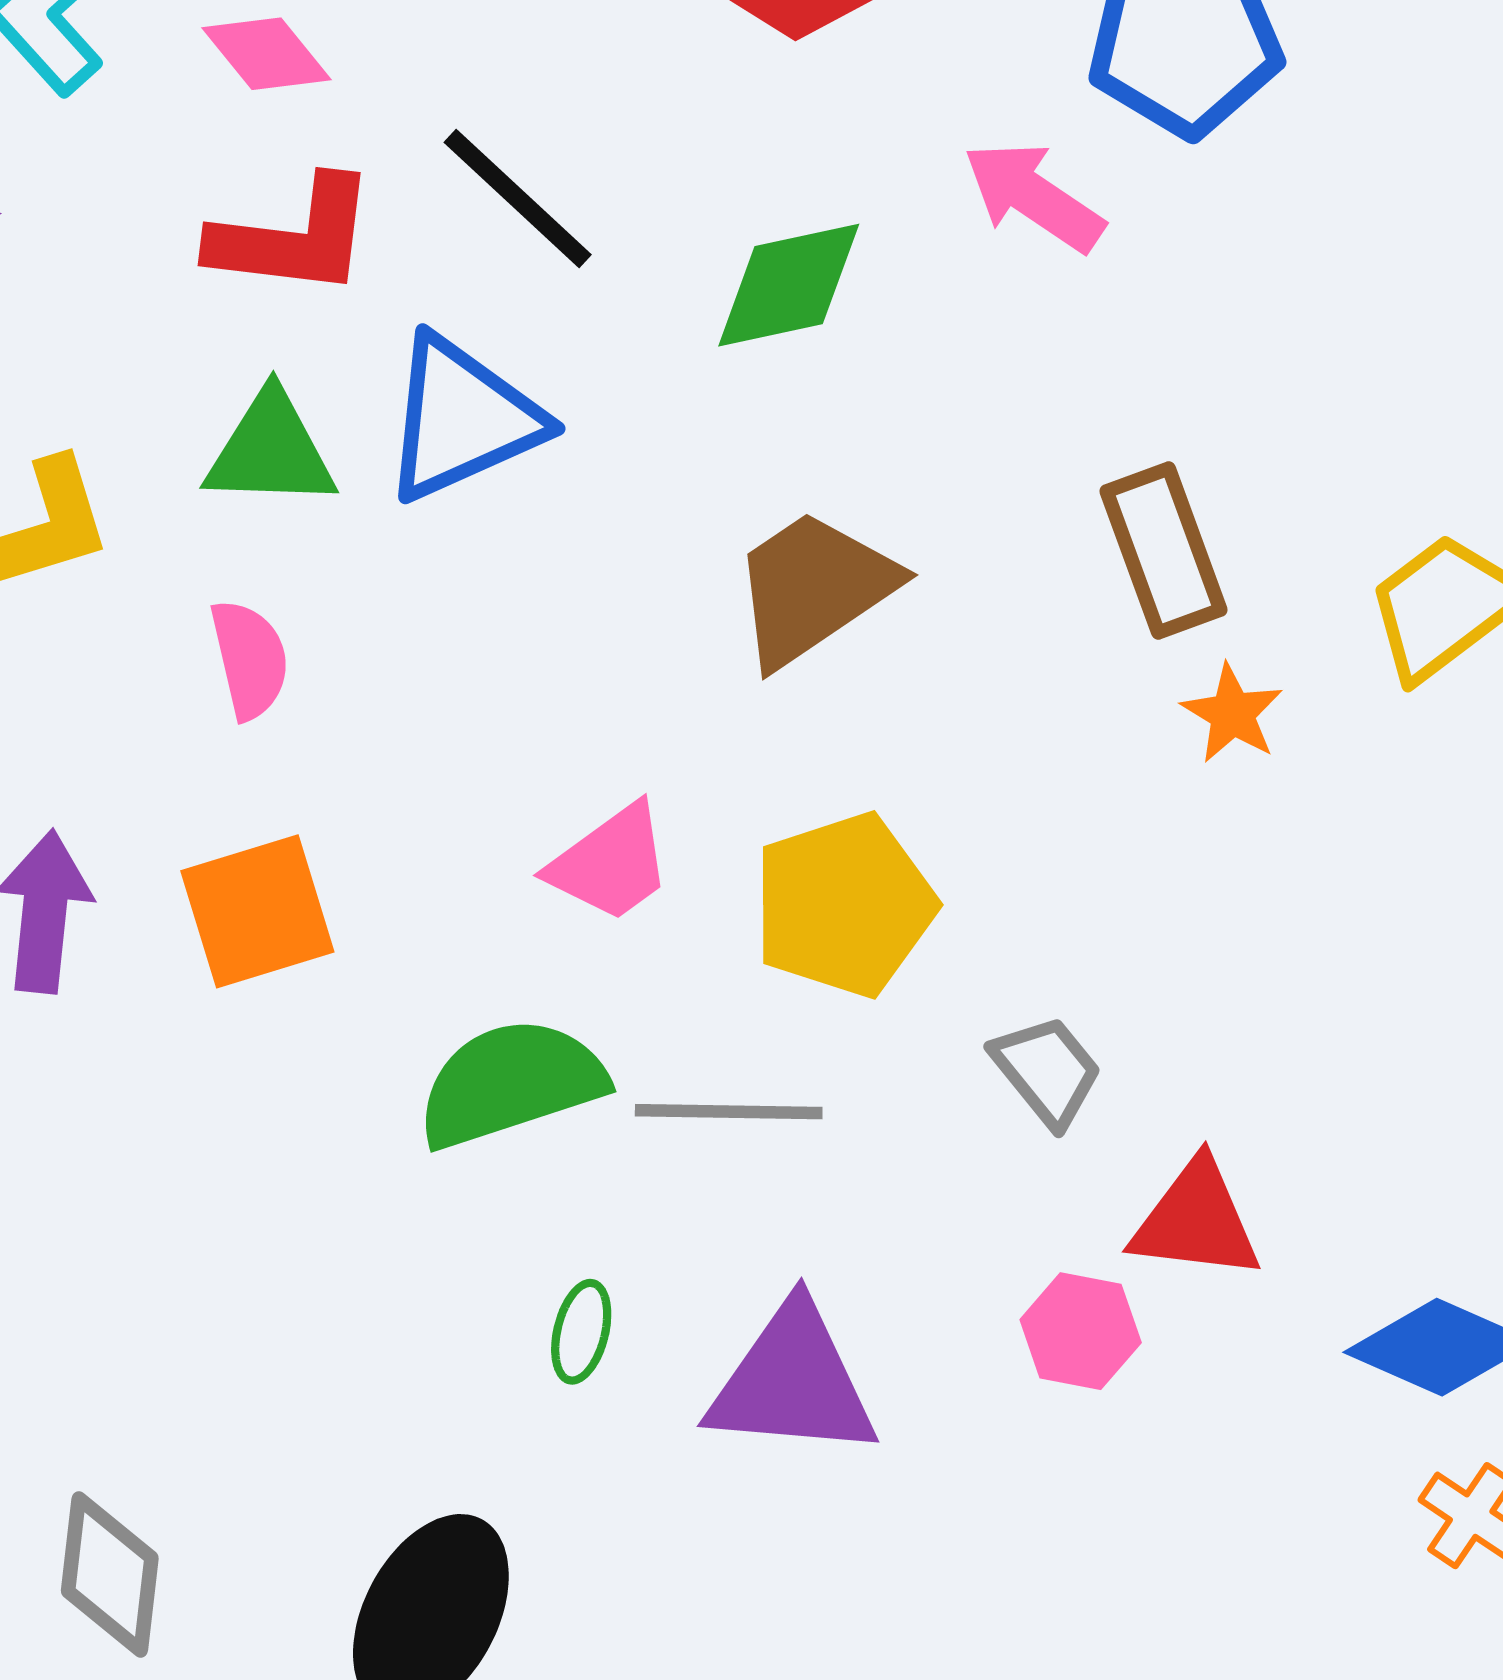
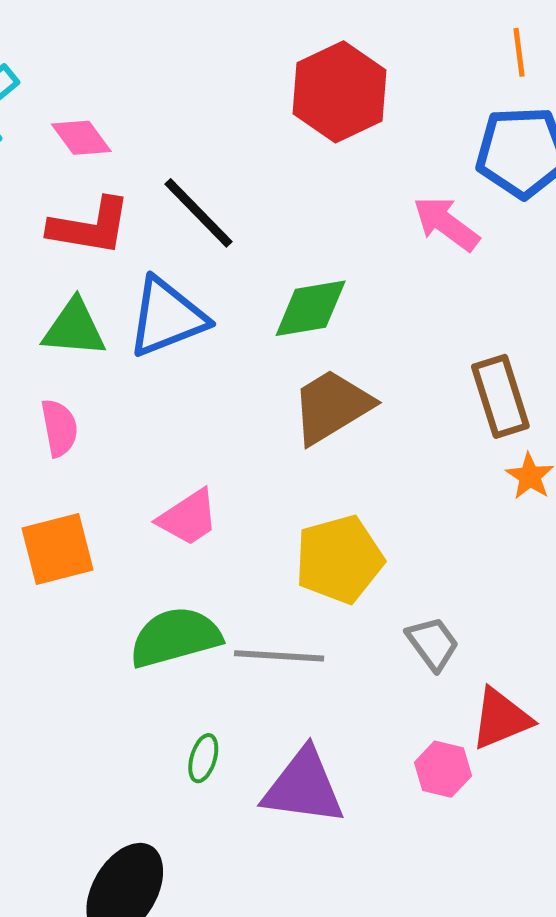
green diamond: (789, 285) -> (311, 308), moved
pink trapezoid: (610, 863) -> (188, 518), moved
red triangle: (1196, 1220) -> (501, 719), turned -32

